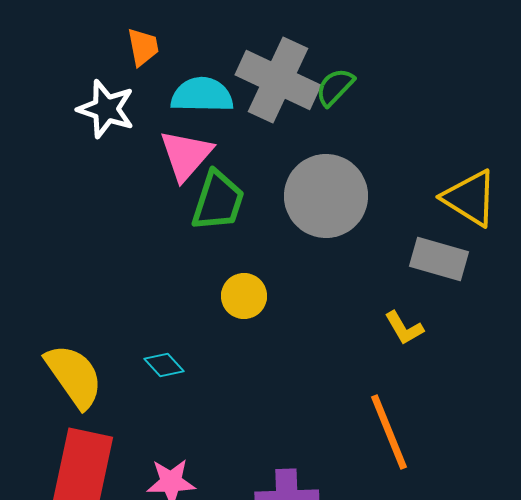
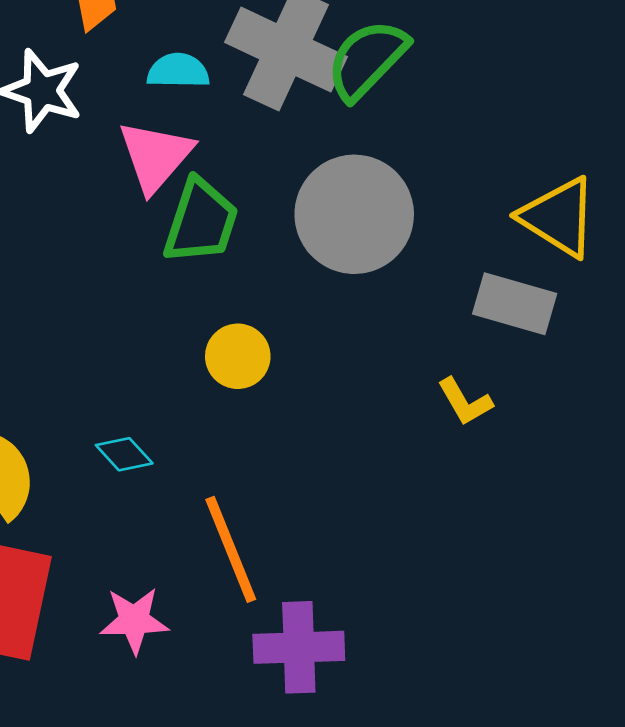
green semicircle: (335, 87) -> (367, 60), size x1.5
cyan semicircle: (202, 95) -> (178, 71), size x0.7
orange line: (389, 432) -> (231, 549), moved

